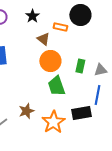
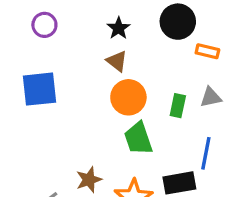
black star: (32, 16) -> (119, 28), moved
orange rectangle: (60, 27) -> (207, 51), moved
gray triangle: (100, 70) -> (211, 97), moved

